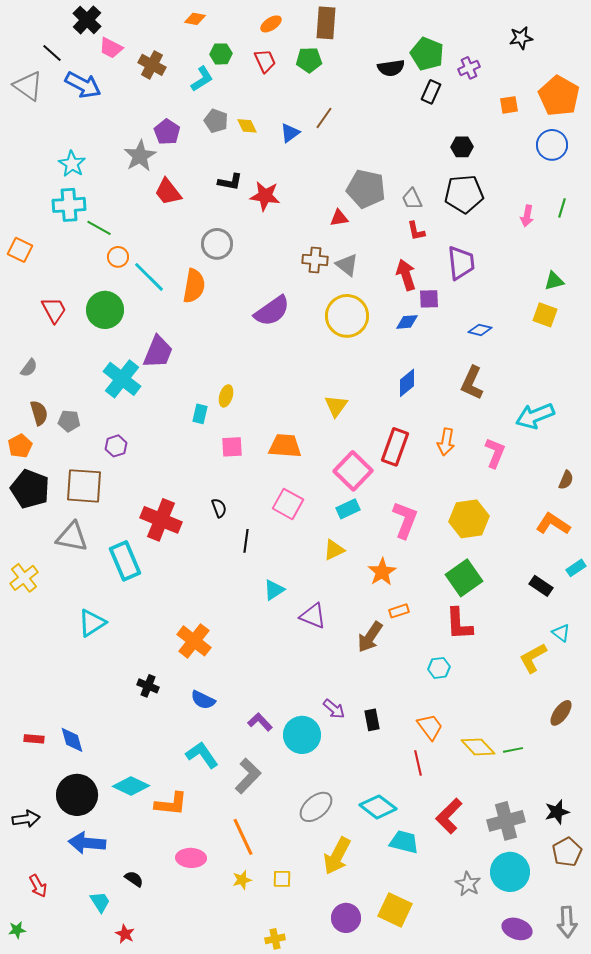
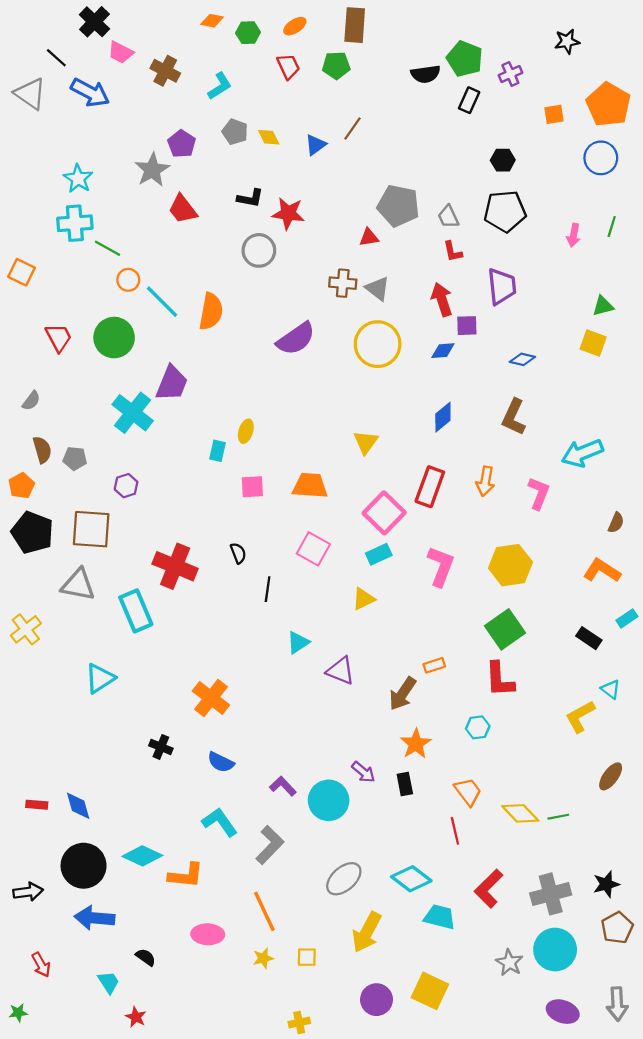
green hexagon: (221, 54) -> (248, 33), moved
gray circle: (217, 244) -> (259, 250), moved
orange star: (382, 572) -> (416, 744), moved

